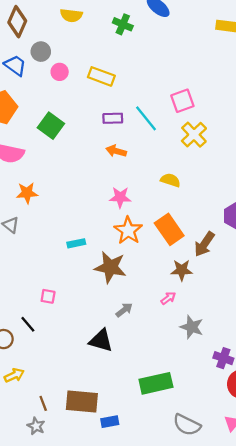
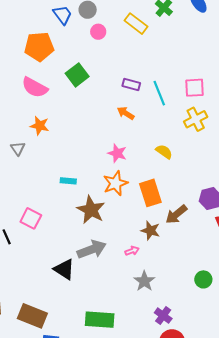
yellow rectangle: (101, 76) -> (136, 24), moved
pink square: (48, 296) -> (31, 218), size x1.5
gray arrow: (124, 310) -> (92, 249), size x1.8

